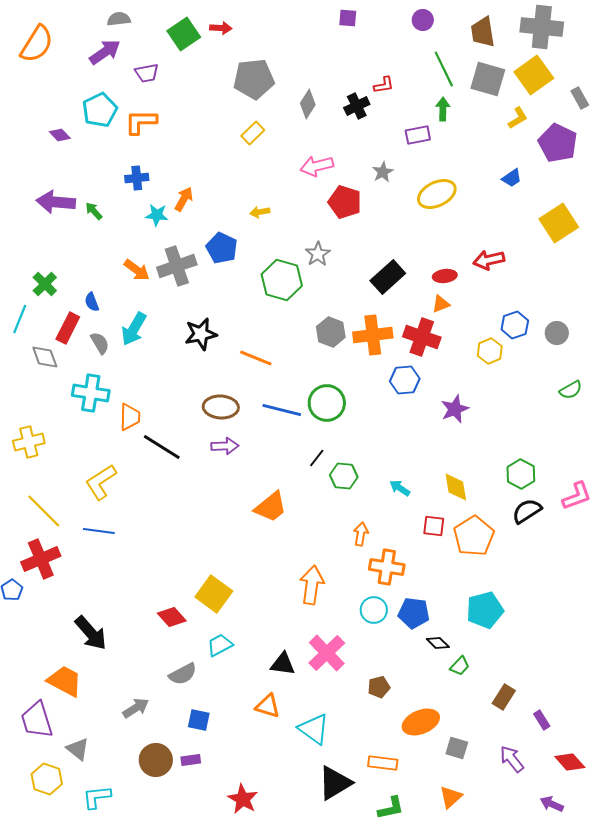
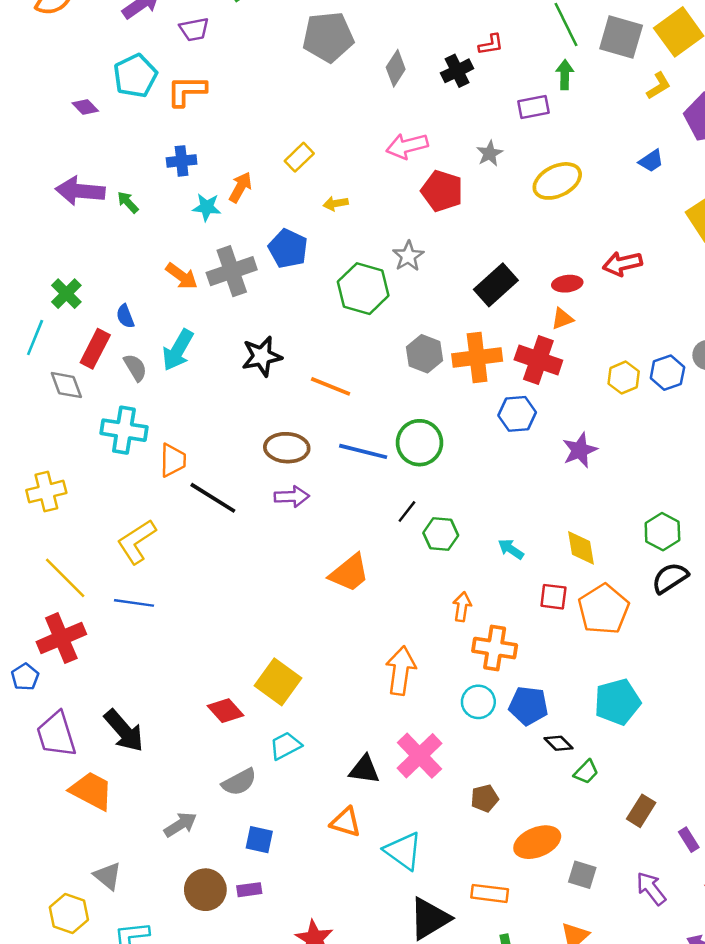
yellow rectangle: (253, 133) -> (299, 157), moved
blue hexagon: (515, 325) -> (667, 373), moved
purple trapezoid: (37, 720) -> (56, 734), moved

